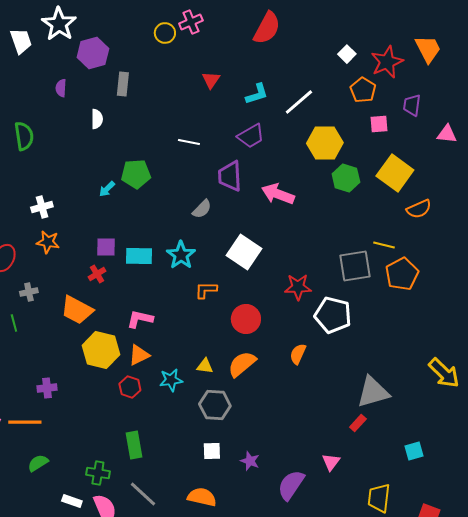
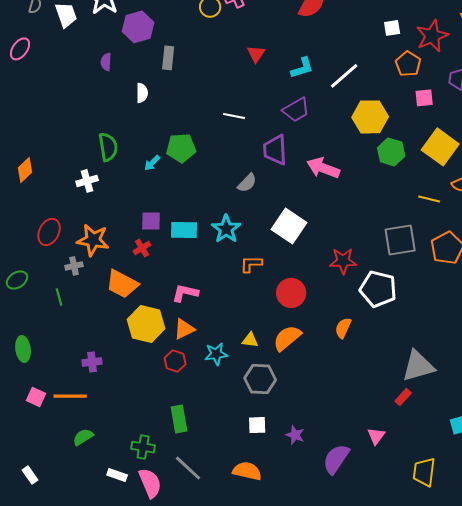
white square: (347, 54) -> (392, 28), turned 36
green semicircle: (24, 136) -> (108, 147), moved
orange star: (48, 242) -> (93, 240), moved, size x1.4
yellow line: (384, 245) -> (429, 199), moved

